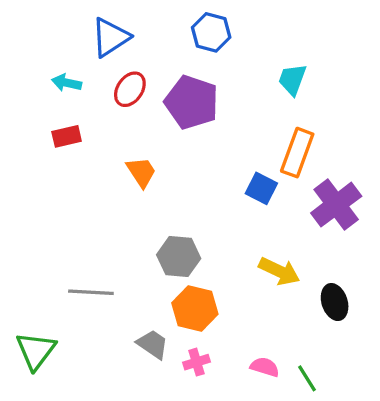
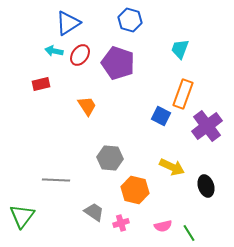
cyan arrow: (67, 83) -> (54, 51), moved
orange hexagon: (195, 309) -> (135, 190), moved
pink semicircle: (265, 367) -> (163, 226), turned 150

